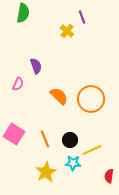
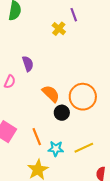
black circle: (70, 140) -> (62, 113), moved
cyan star: (73, 163) -> (56, 149), moved

